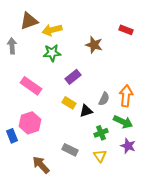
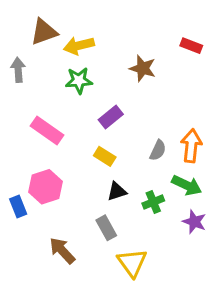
black triangle: (86, 111) -> (117, 191), moved
gray rectangle: (70, 150) -> (106, 228), turned 35
yellow triangle: (100, 156) -> (132, 263), moved, size x1.5

